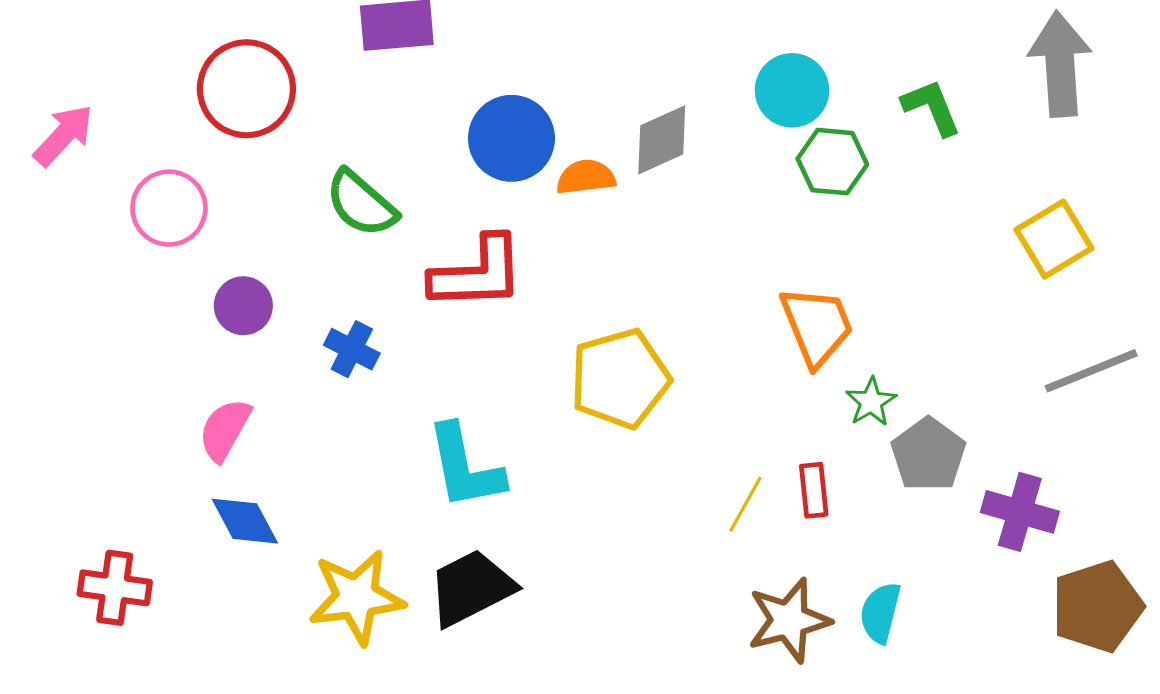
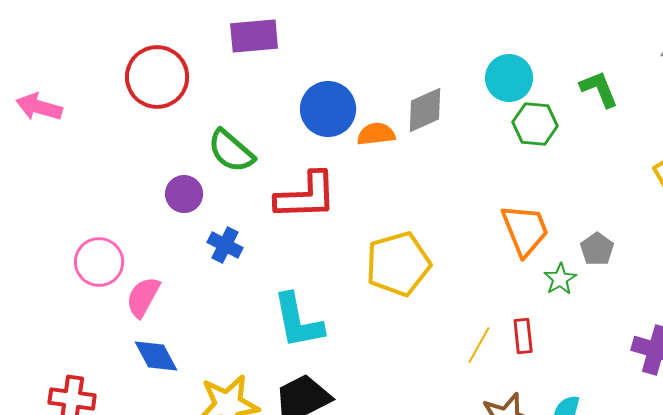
pink arrow: (64, 135) -> (39, 107), turned -117
pink circle: (169, 208) -> (99, 262), moved
purple circle: (243, 306) -> (184, 194), moved
gray pentagon: (928, 455) -> (597, 249), moved, size x0.7

